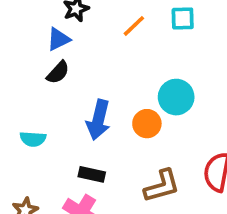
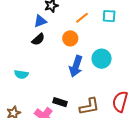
blue arrow: (98, 120) -> (76, 66), moved
orange circle: (147, 124) -> (70, 38), moved
black rectangle: (92, 174) -> (60, 102), moved

